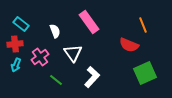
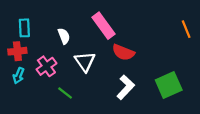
cyan rectangle: (21, 24) -> (24, 28), turned 49
orange line: (143, 25) -> (186, 29), moved
red semicircle: (129, 45) -> (123, 52), moved
white L-shape: (92, 77) -> (126, 87), moved

